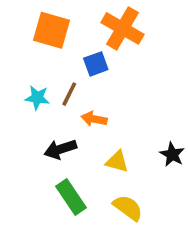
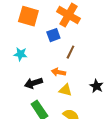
brown line: (69, 94) -> (70, 52), moved
orange arrow: (94, 119) -> (58, 72), moved

